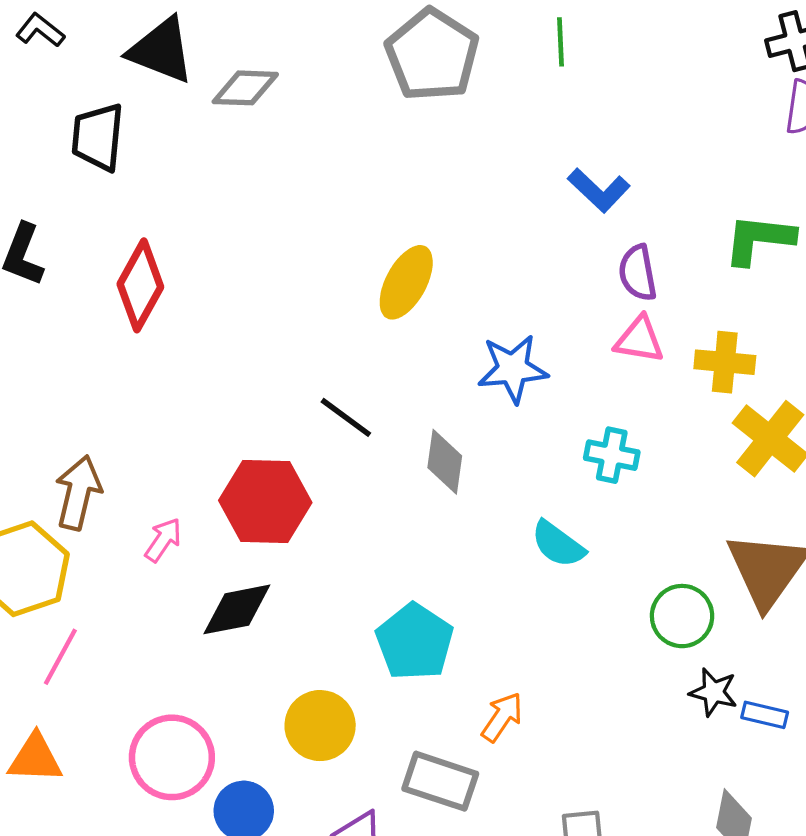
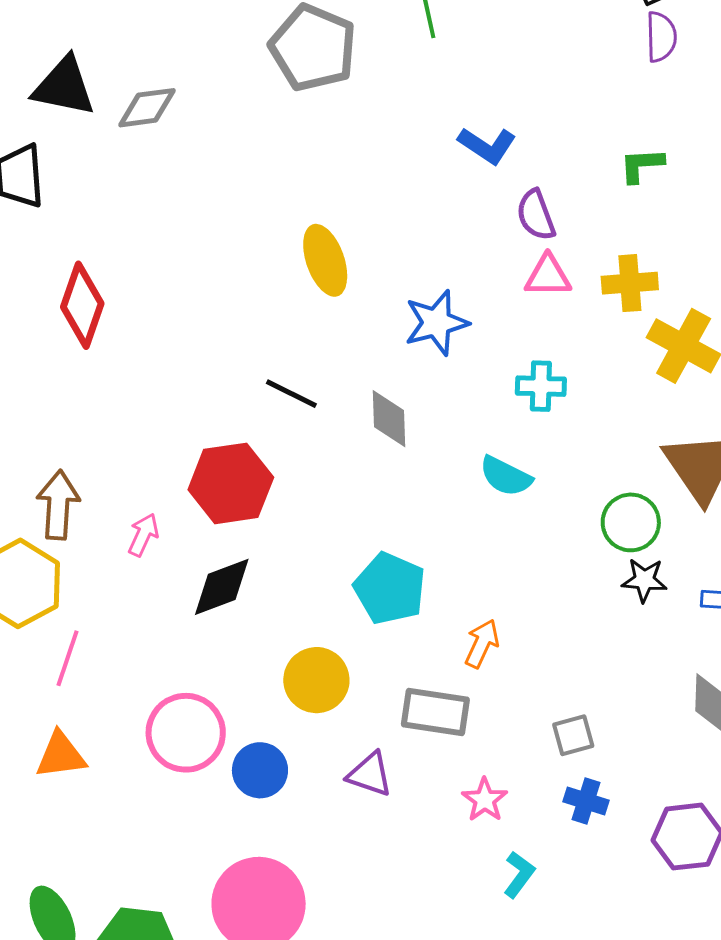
green L-shape: (759, 239) -> (642, 165), size x0.7
yellow ellipse: (406, 282) -> (325, 260), turned -38
black star: (714, 692) -> (644, 580), moved

